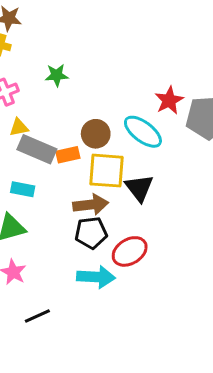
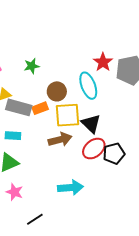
green star: (57, 75) -> (32, 66), moved
cyan ellipse: (143, 132) -> (88, 86), turned 40
black pentagon: (91, 233) -> (114, 154), moved
red ellipse: (130, 251) -> (94, 149), moved

